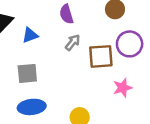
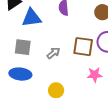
blue triangle: (30, 35) -> (32, 18), size x1.5
gray arrow: (73, 42) -> (53, 53), moved

